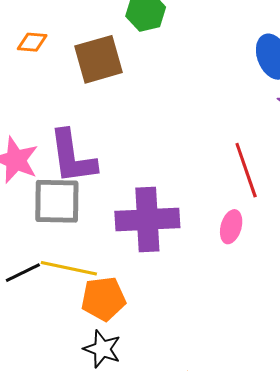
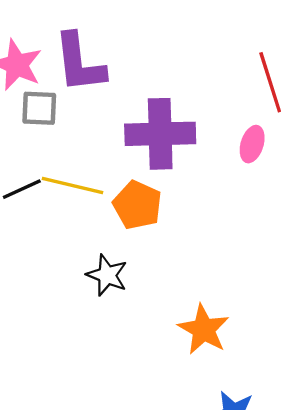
gray square: (57, 201) -> (39, 108), moved, size x0.7
orange pentagon: (103, 299) -> (137, 205), moved, turned 30

